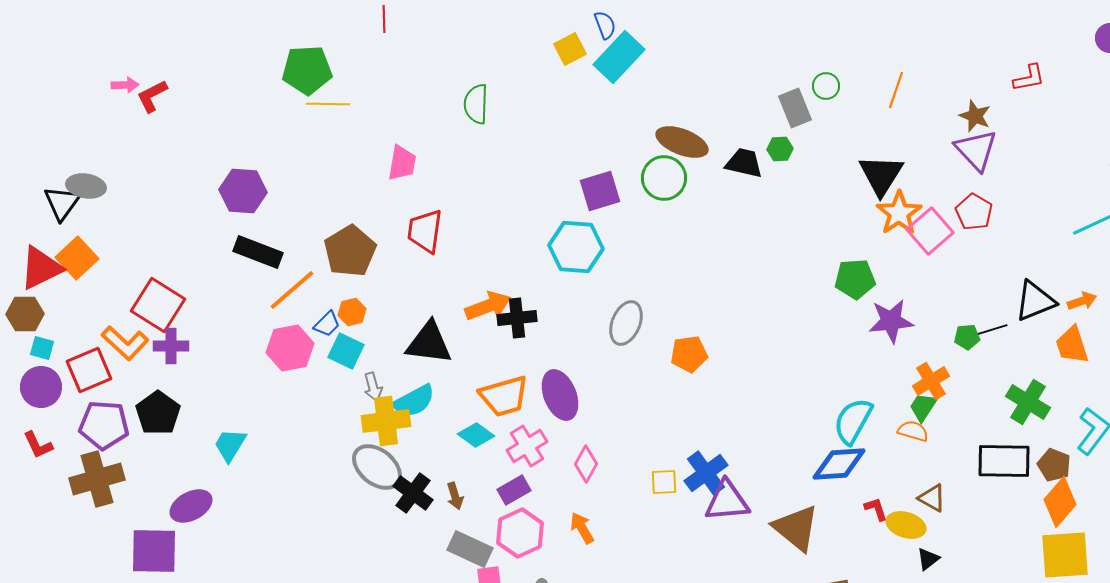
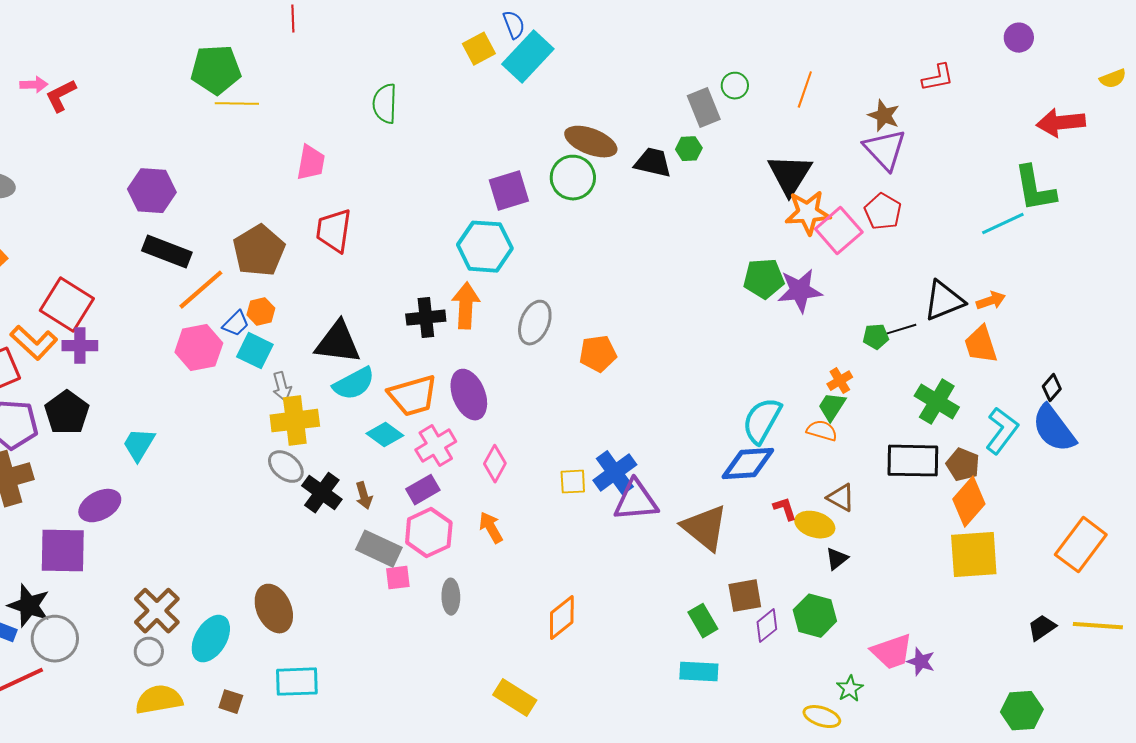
orange star: (899, 213) -> (808, 213), turned 30
orange arrow: (488, 306) -> (466, 306), moved, turned -66
purple star: (891, 321) -> (800, 291), moved
orange cross: (931, 381) -> (840, 381), size x0.7
cyan semicircle: (414, 401) -> (354, 384), moved
gray ellipse: (377, 467) -> (286, 467), size x0.7

